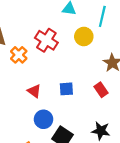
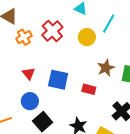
blue square: (66, 89) -> (58, 80), size x1.5
red rectangle: (101, 90) -> (89, 89), turned -56

